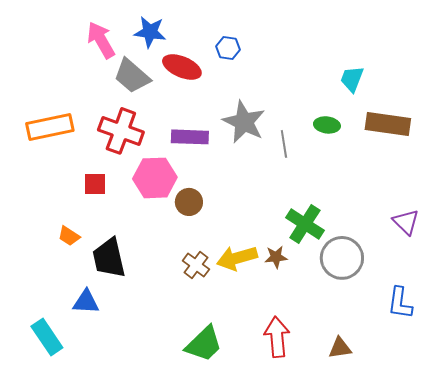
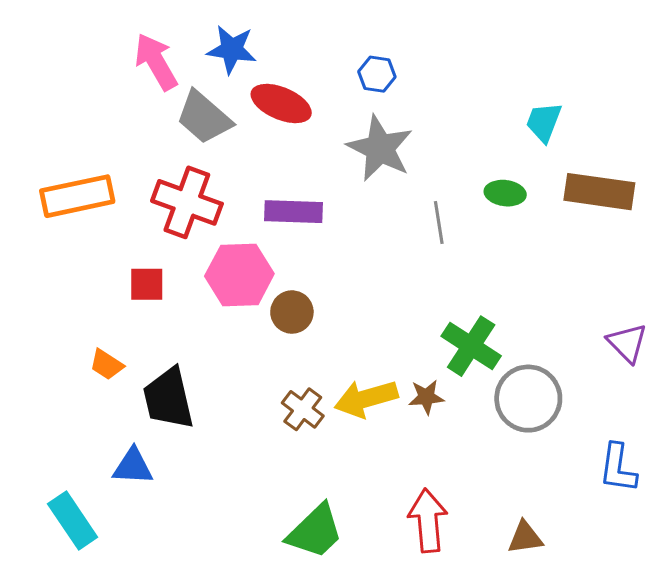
blue hexagon: (228, 48) -> (377, 74), moved
gray star: (244, 122) -> (380, 148), moved

